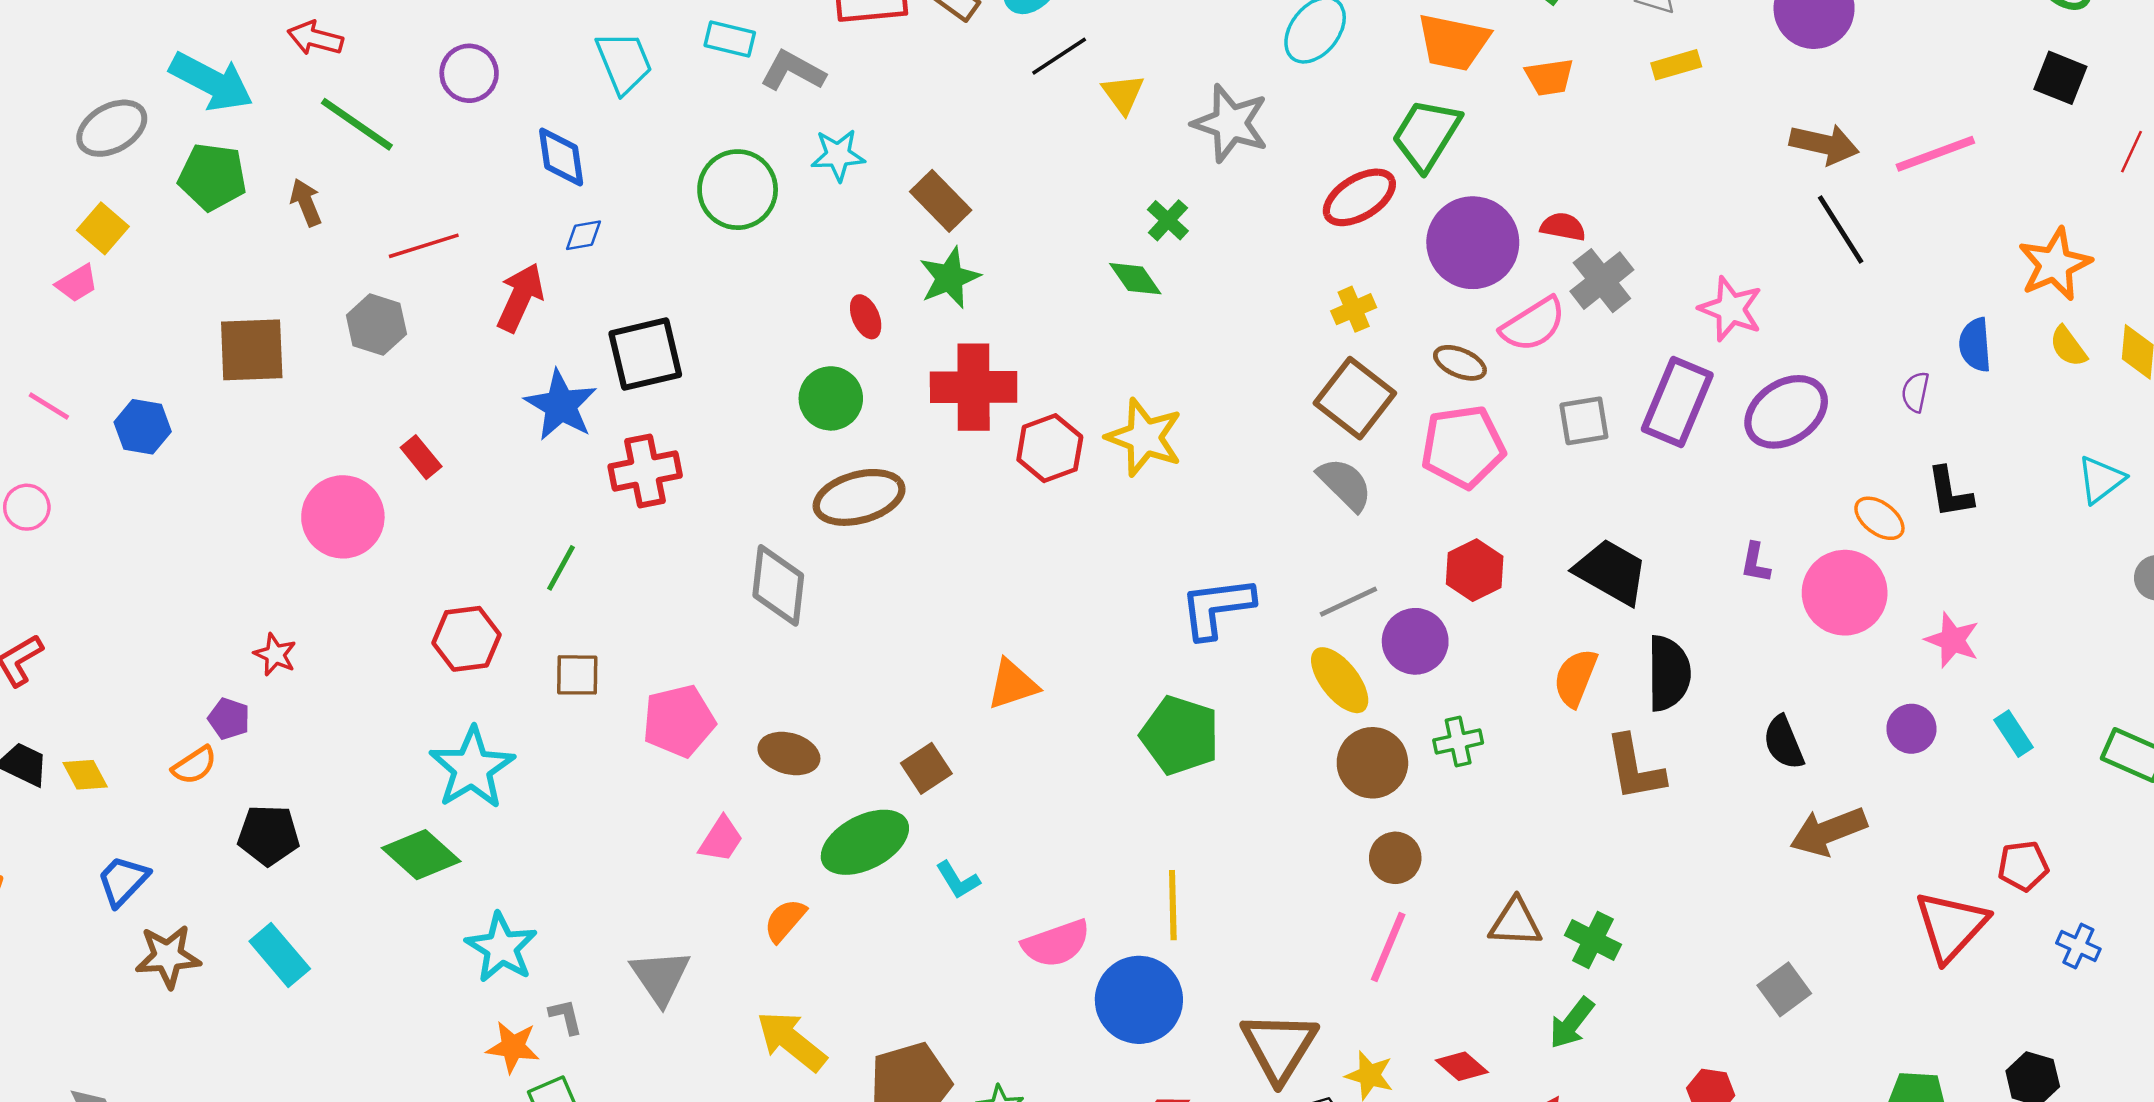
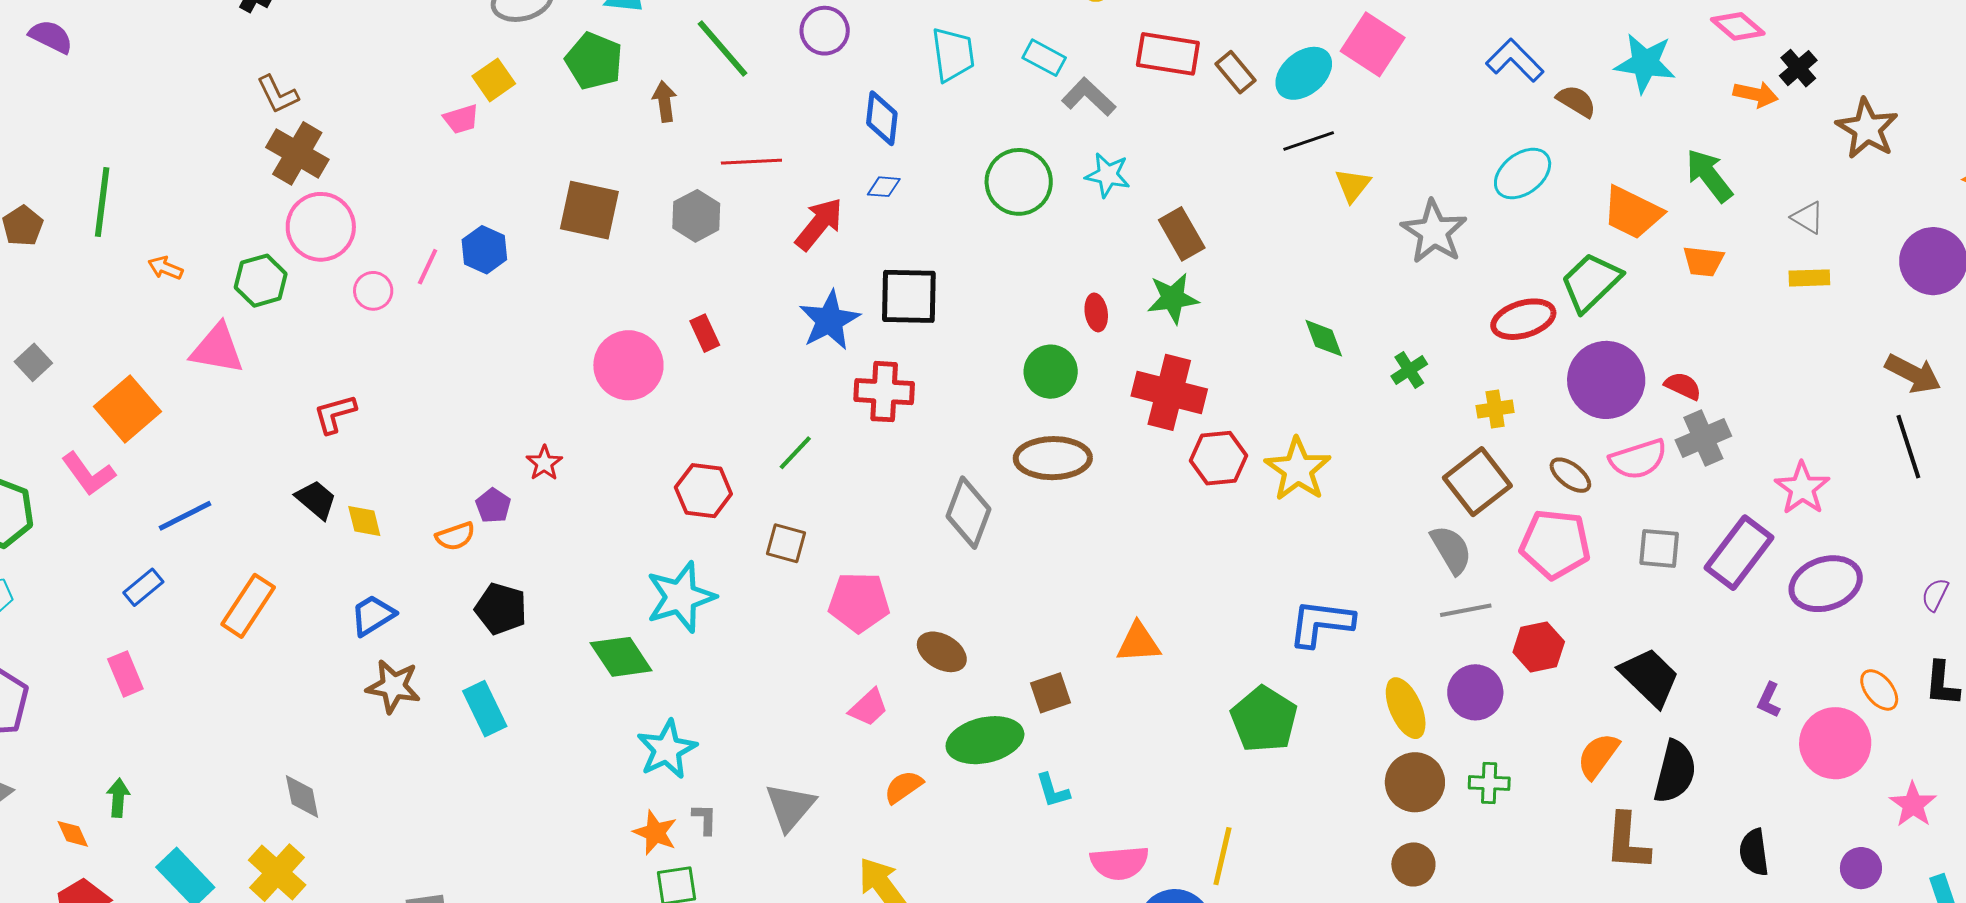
green cross: (1168, 220) -> (1409, 370), moved
pink line: (49, 406) -> (428, 267), moved, turned 69
gray line: (1348, 602) -> (1466, 610), moved

